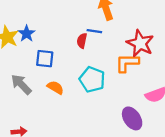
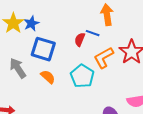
blue square: (45, 59) -> (43, 49), size x1.4
orange L-shape: (127, 63) -> (104, 58), moved, turned -40

